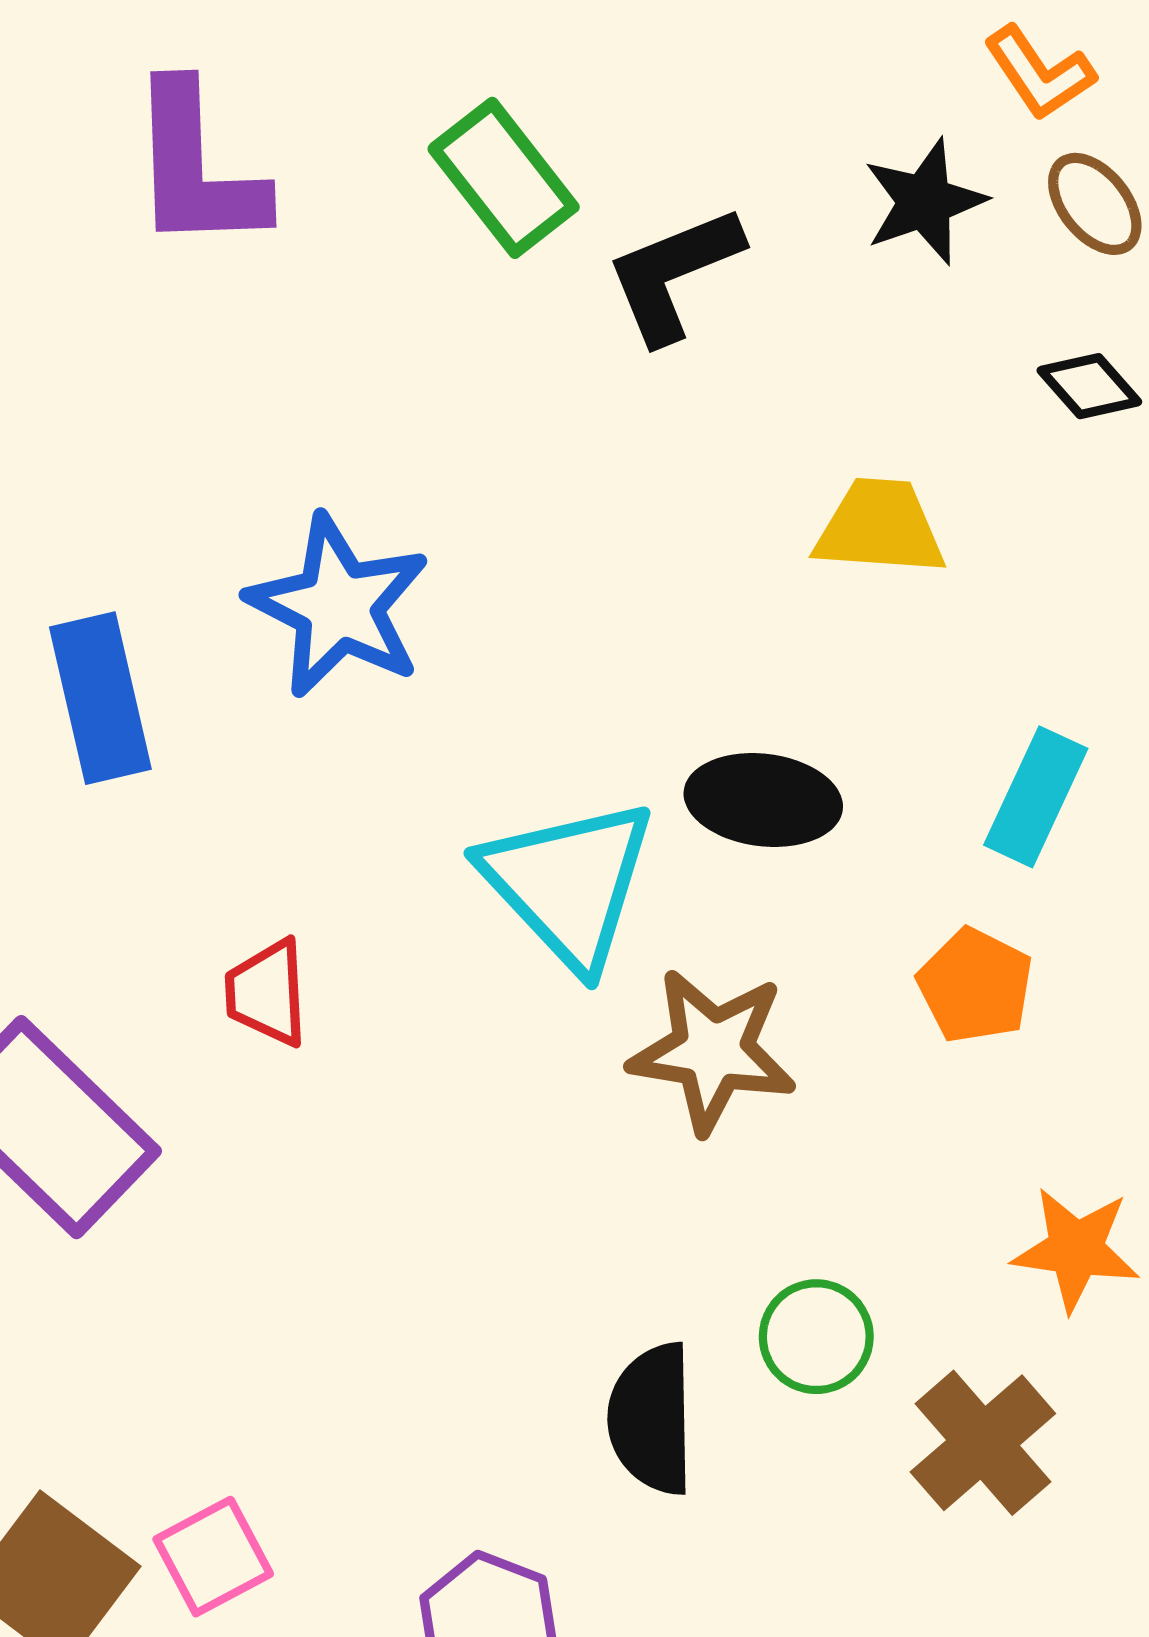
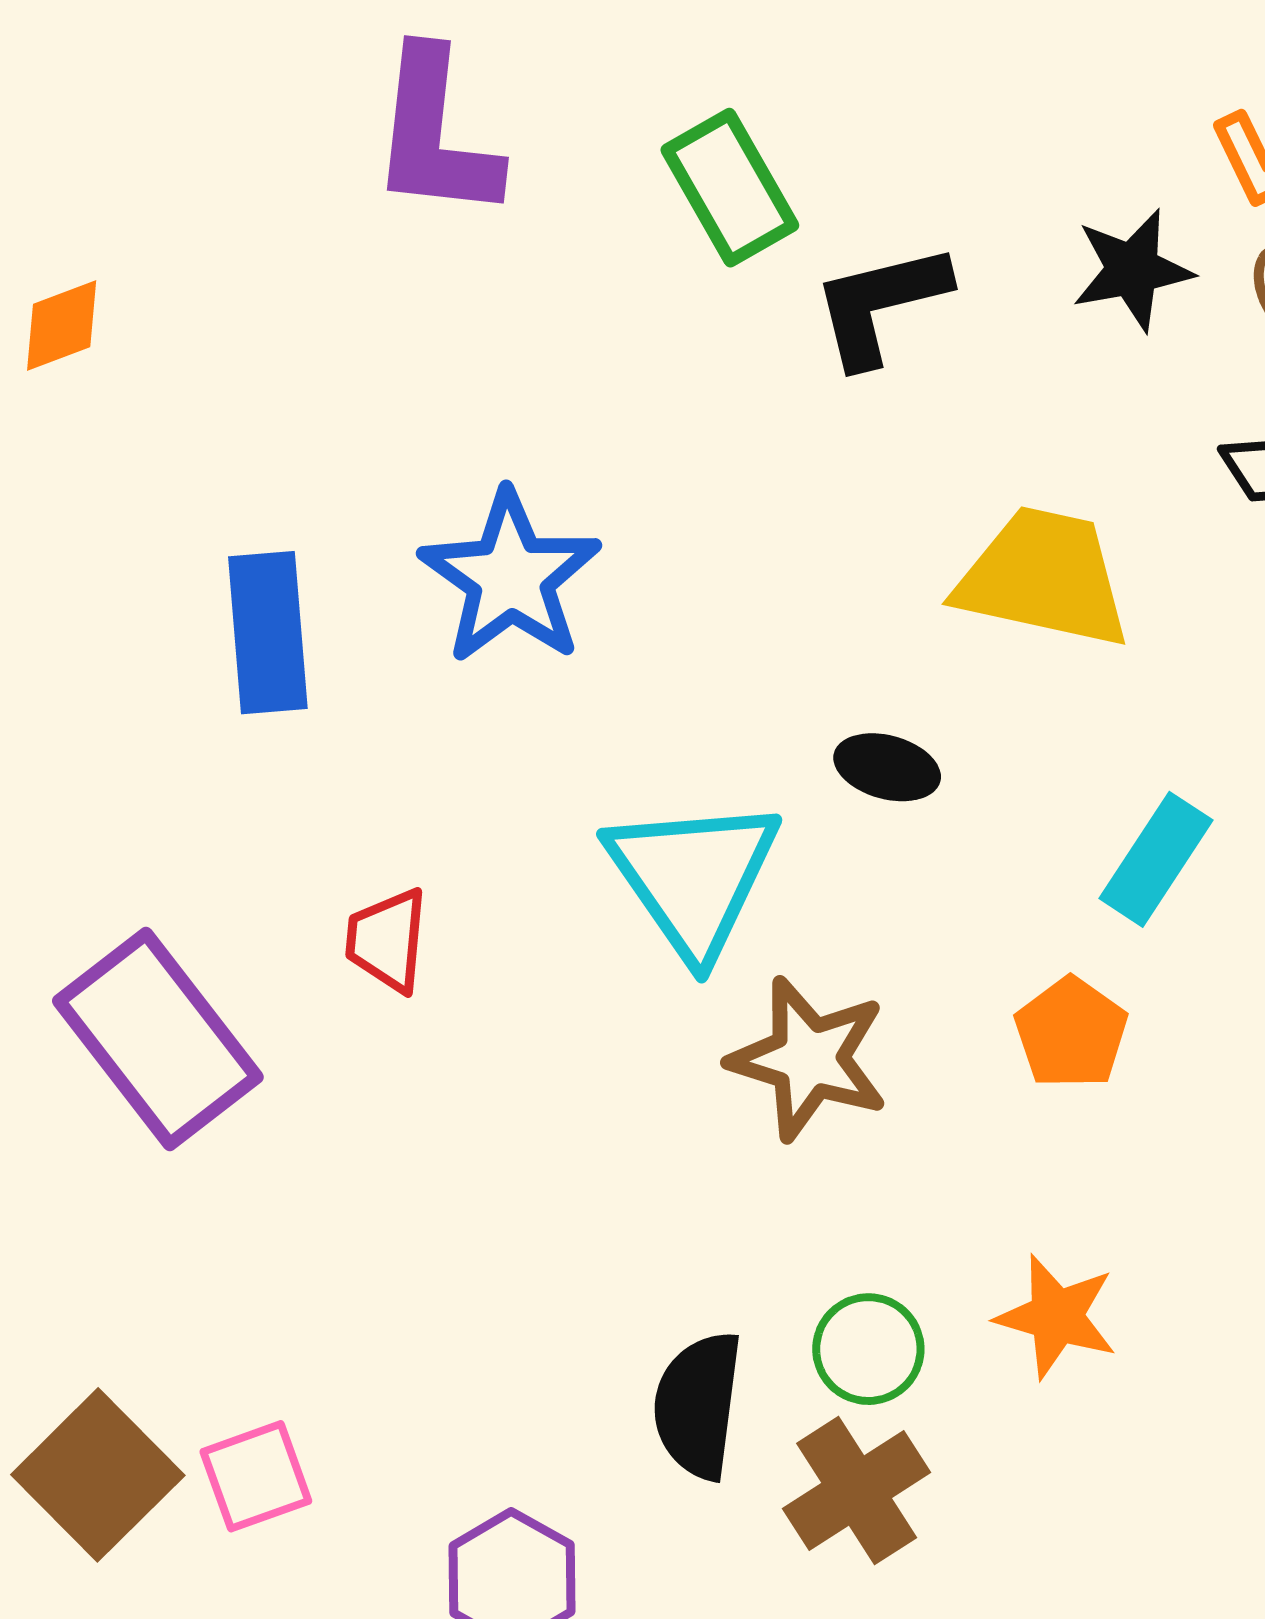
yellow trapezoid: (880, 527) -> (1044, 578), size x1.4
black ellipse: (763, 800) -> (887, 767), moved, size x0.7
orange star: (1076, 1249) -> (1056, 1316), moved
brown cross: (983, 1443) -> (857, 1490), moved

